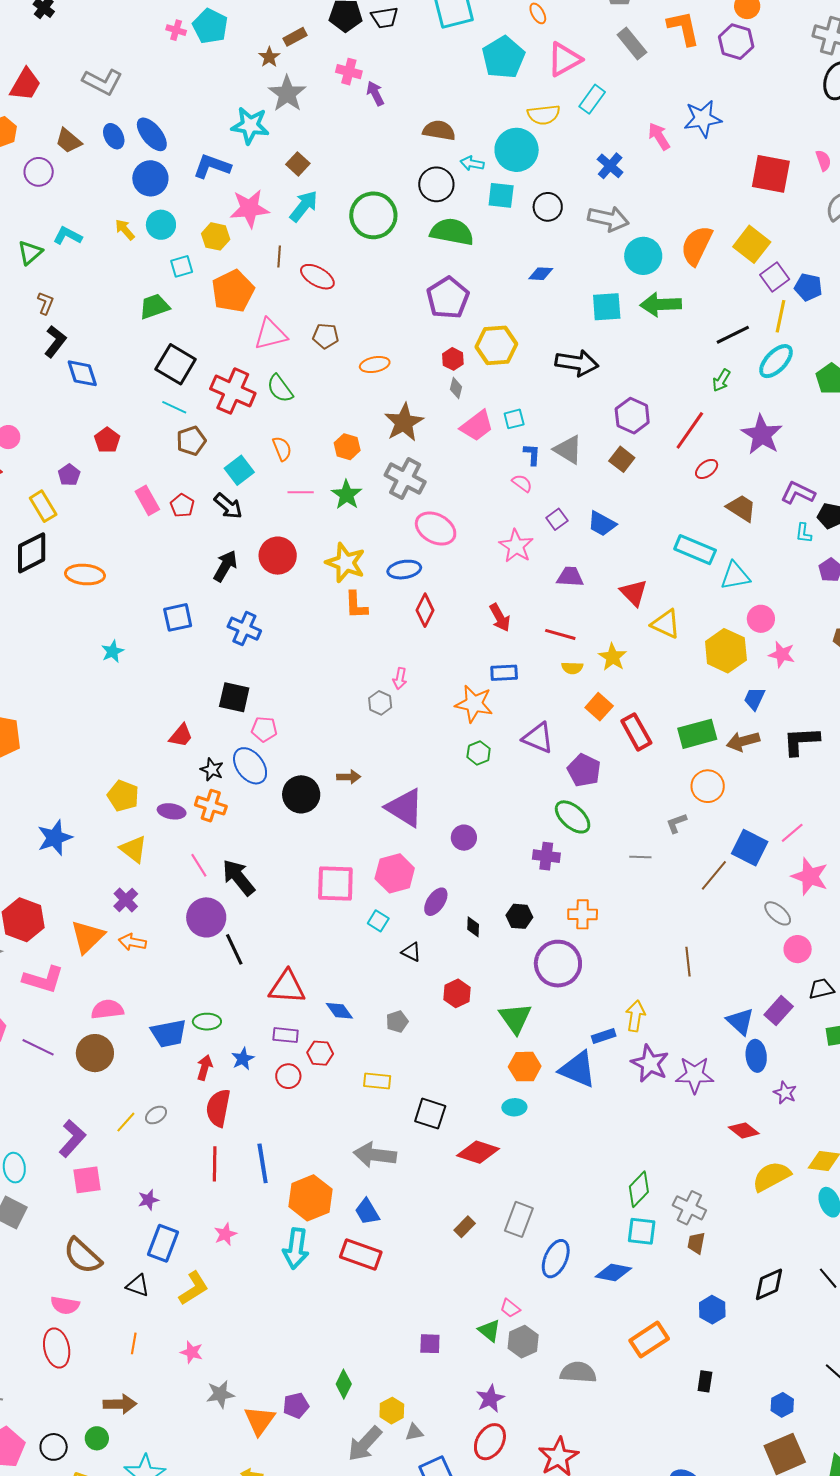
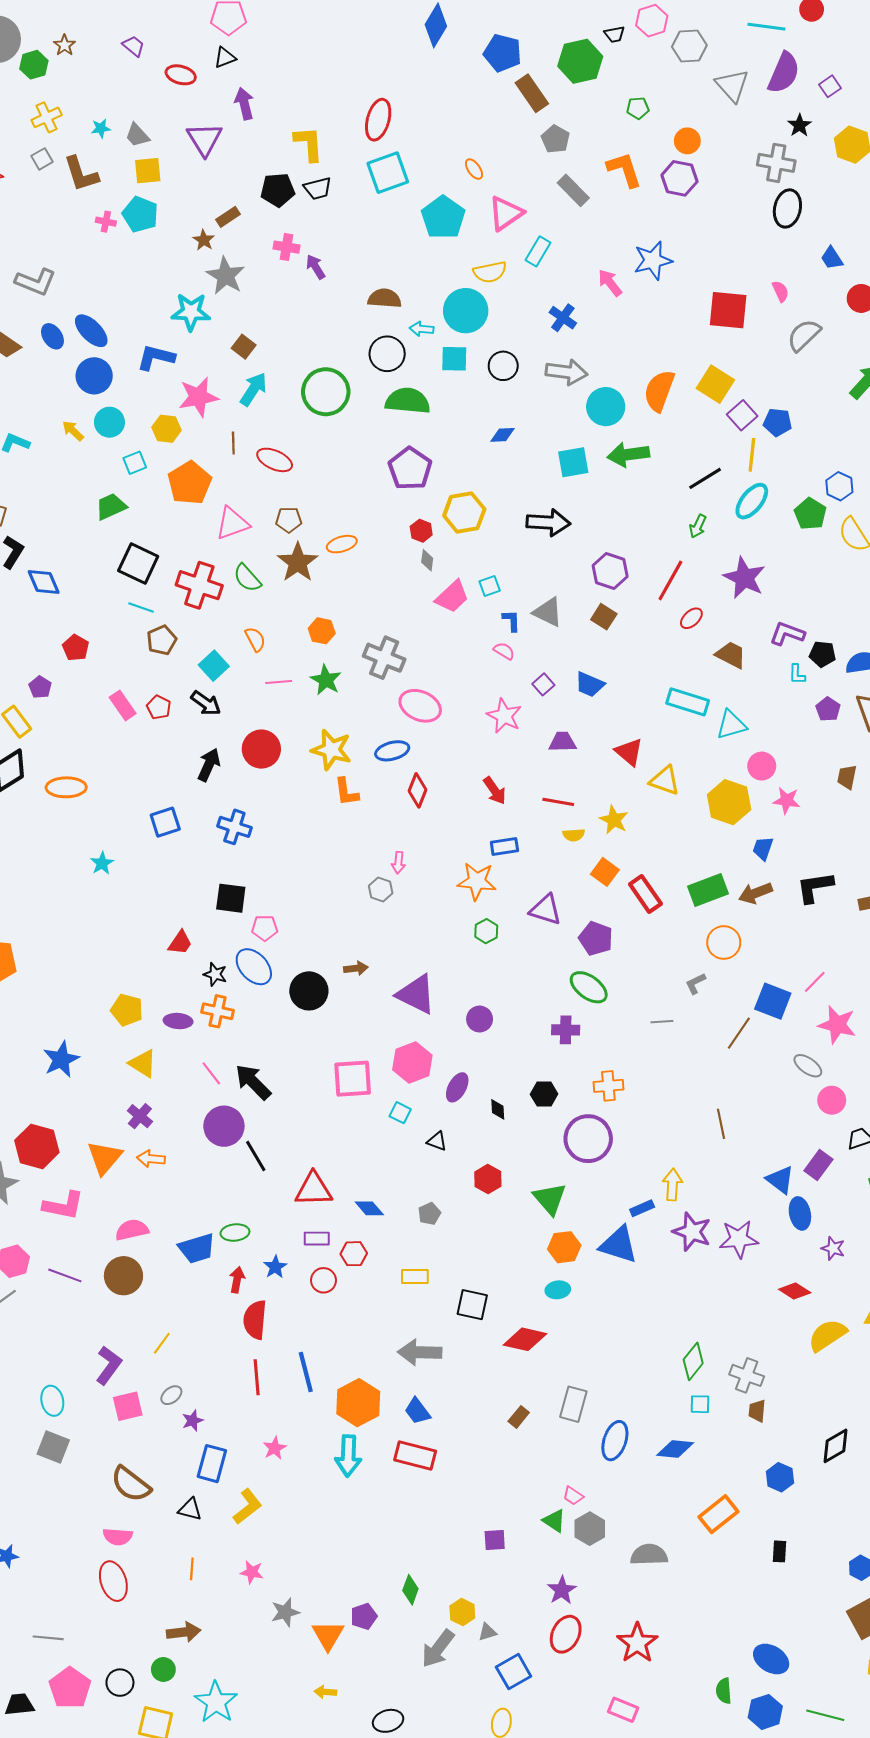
brown star: (404, 422) -> (298, 562), moved
gray ellipse: (156, 1115) -> (171, 1395), moved
cyan square: (642, 1231) -> (700, 1404), size x0.7

